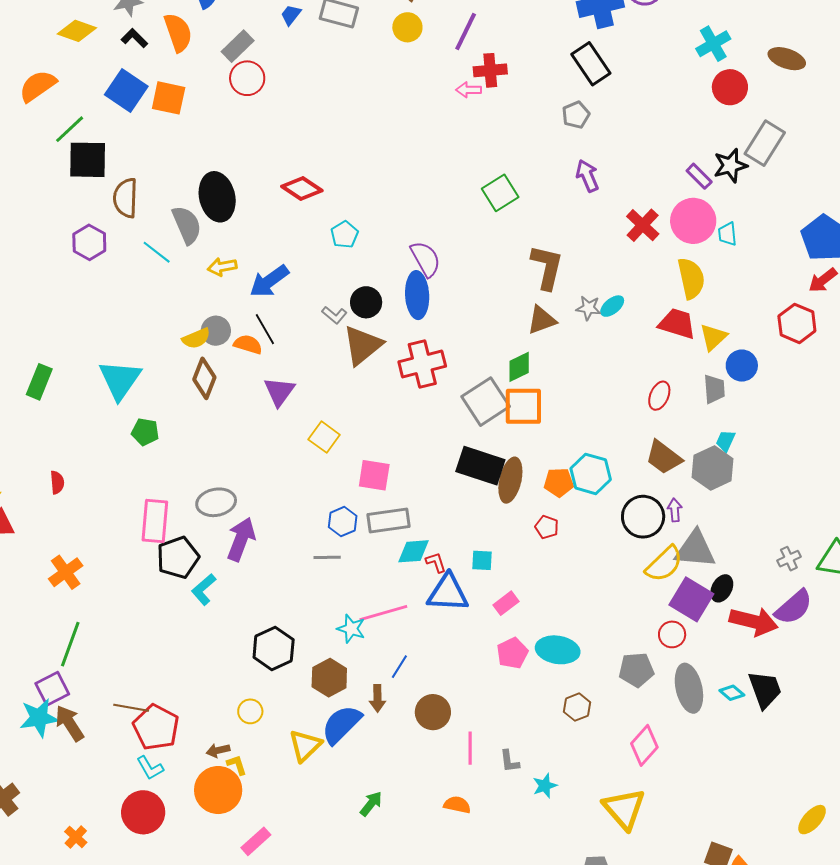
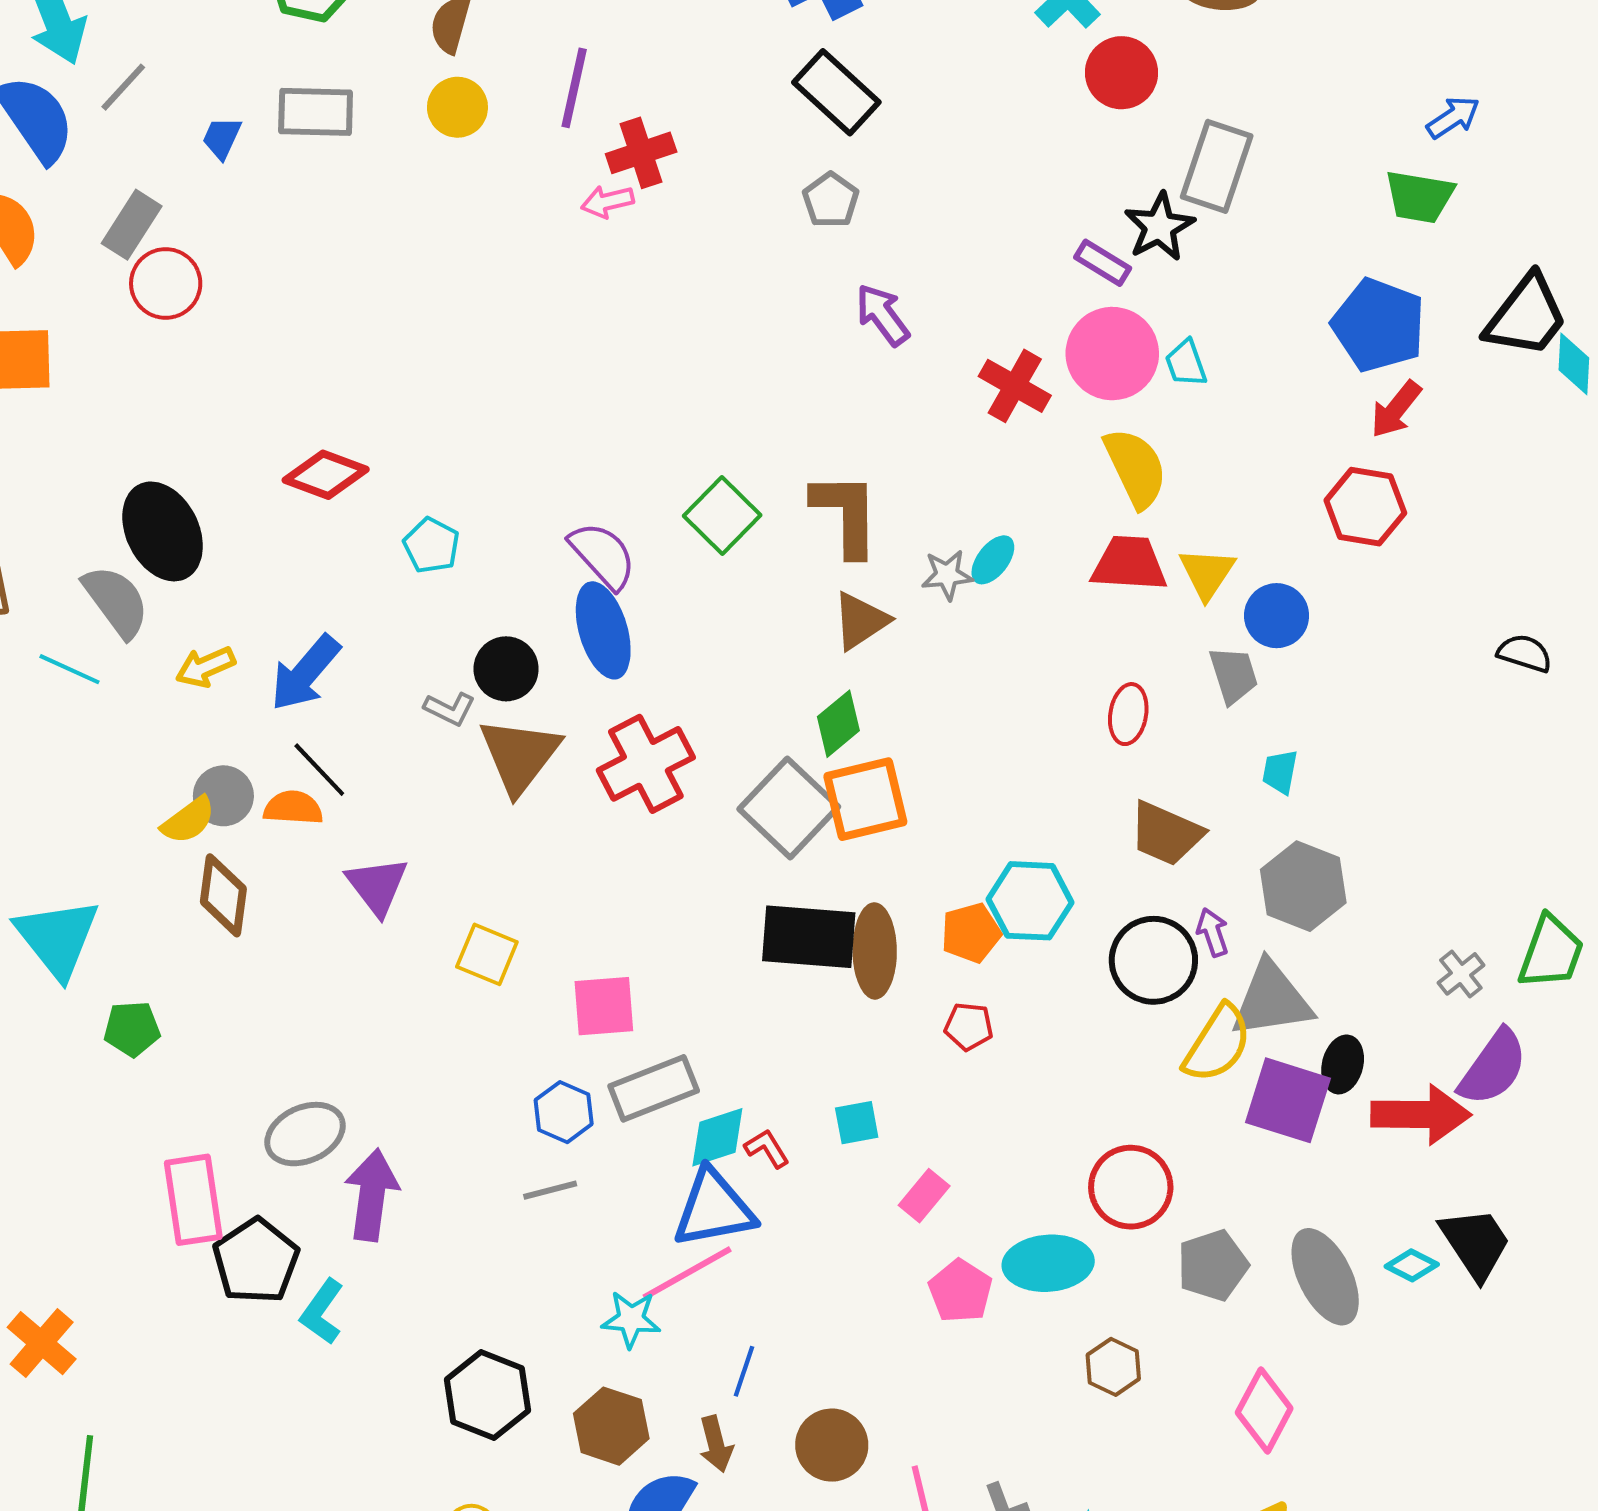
green square: (500, 193) -> (722, 516), moved
gray hexagon: (713, 468) -> (1303, 886), moved
blue triangle: (448, 593) -> (714, 1209), moved
red circle: (672, 634) -> (1131, 1187), moved, size x1.5

